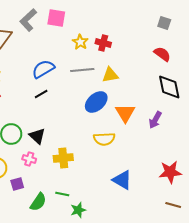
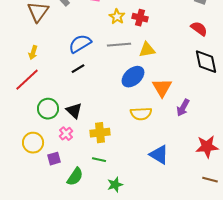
purple arrow: (155, 120) -> (183, 108), moved
pink cross: (29, 159) -> (66, 134), turned 32
green line: (62, 194) -> (99, 160), moved

